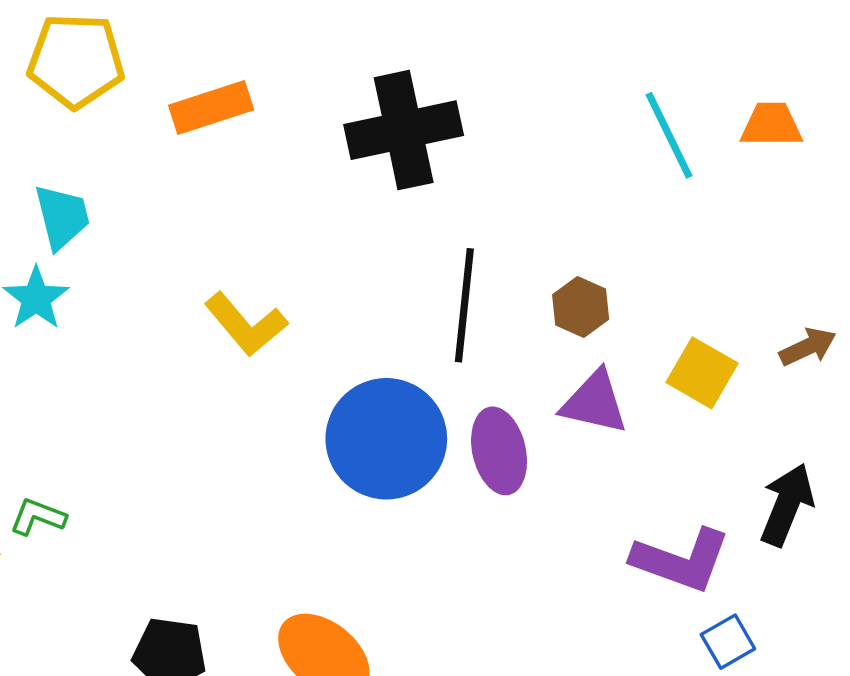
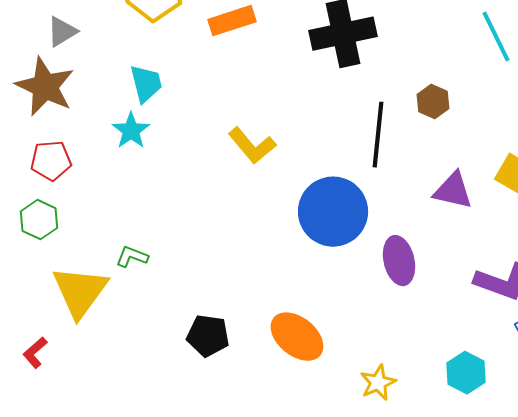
brown hexagon: (581, 307) -> (433, 102), moved
purple ellipse: (499, 451) -> (399, 261), moved

